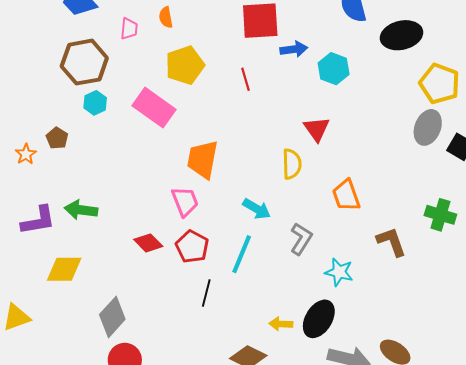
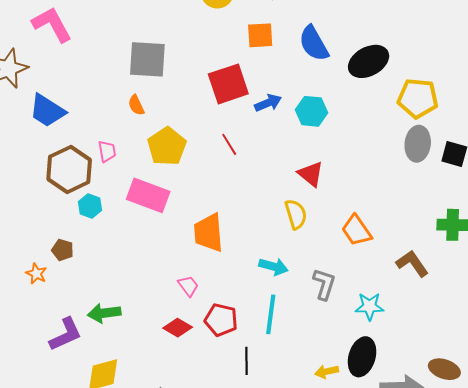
pink trapezoid: (129, 29) -> (107, 151), moved
pink trapezoid: (185, 201) -> (188, 286), moved, size x0.7

